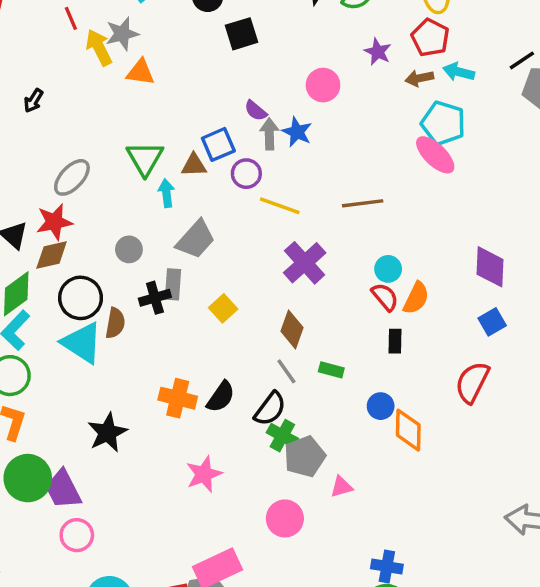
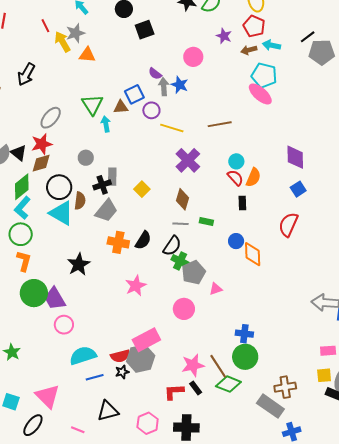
black arrow: (34, 101) -> (26, 74), size x1.6
gray trapezoid: (196, 239) -> (106, 211), moved
gray line: (286, 371) -> (180, 224), turned -49

